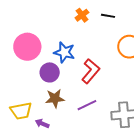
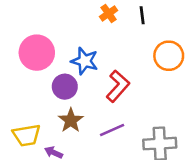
black line: (108, 16) -> (142, 15), turned 72
brown star: (55, 98) -> (71, 120), turned -30

